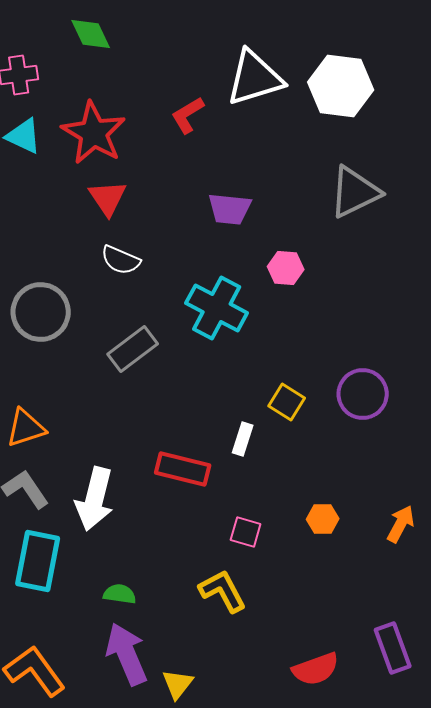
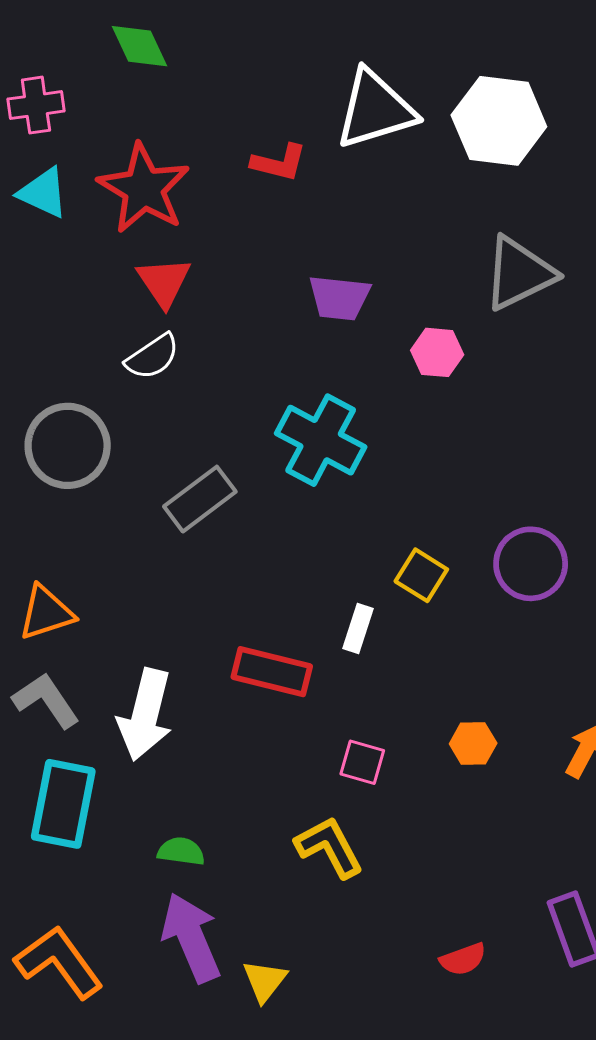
red L-shape: (188, 115) -> (279, 163), turned -135
white semicircle: (121, 260) -> (152, 357), moved, turned -57
pink hexagon: (286, 268) -> (437, 352), moved
red semicircle: (316, 669) -> (463, 959), size x0.7

